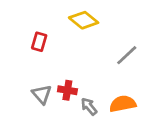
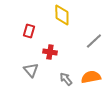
yellow diamond: (84, 20) -> (62, 15), turned 50
red cross: (67, 90) -> (50, 52), moved

